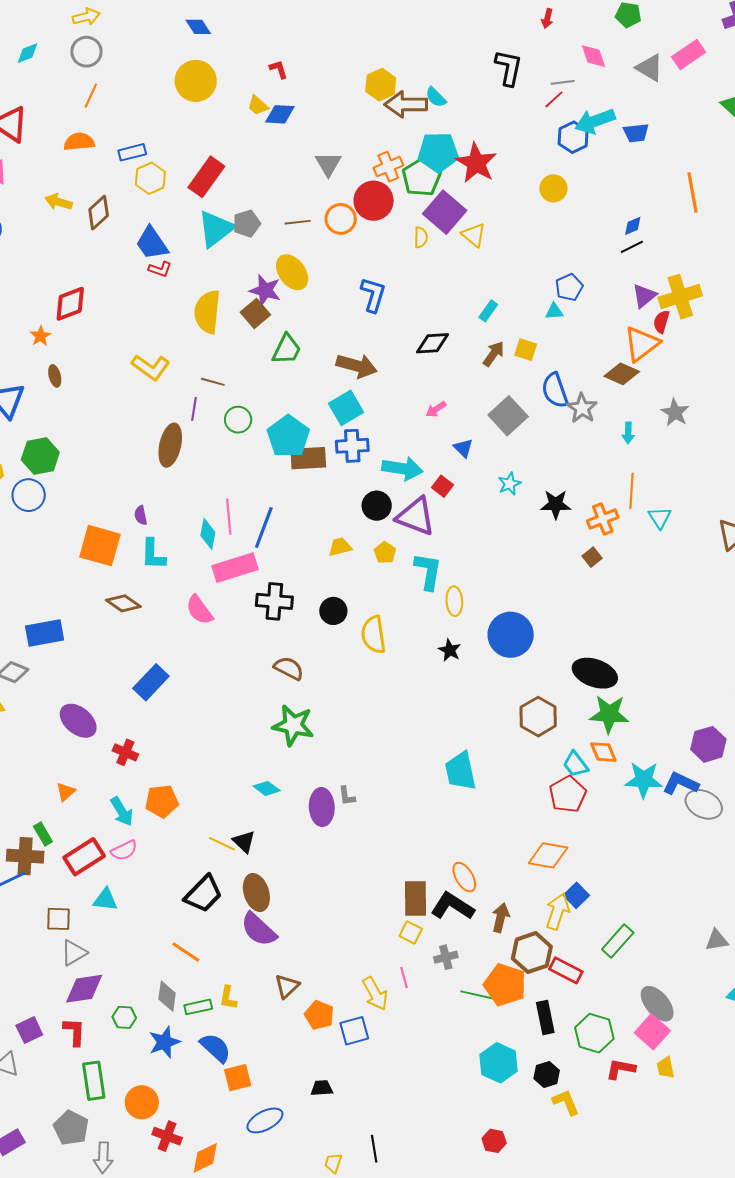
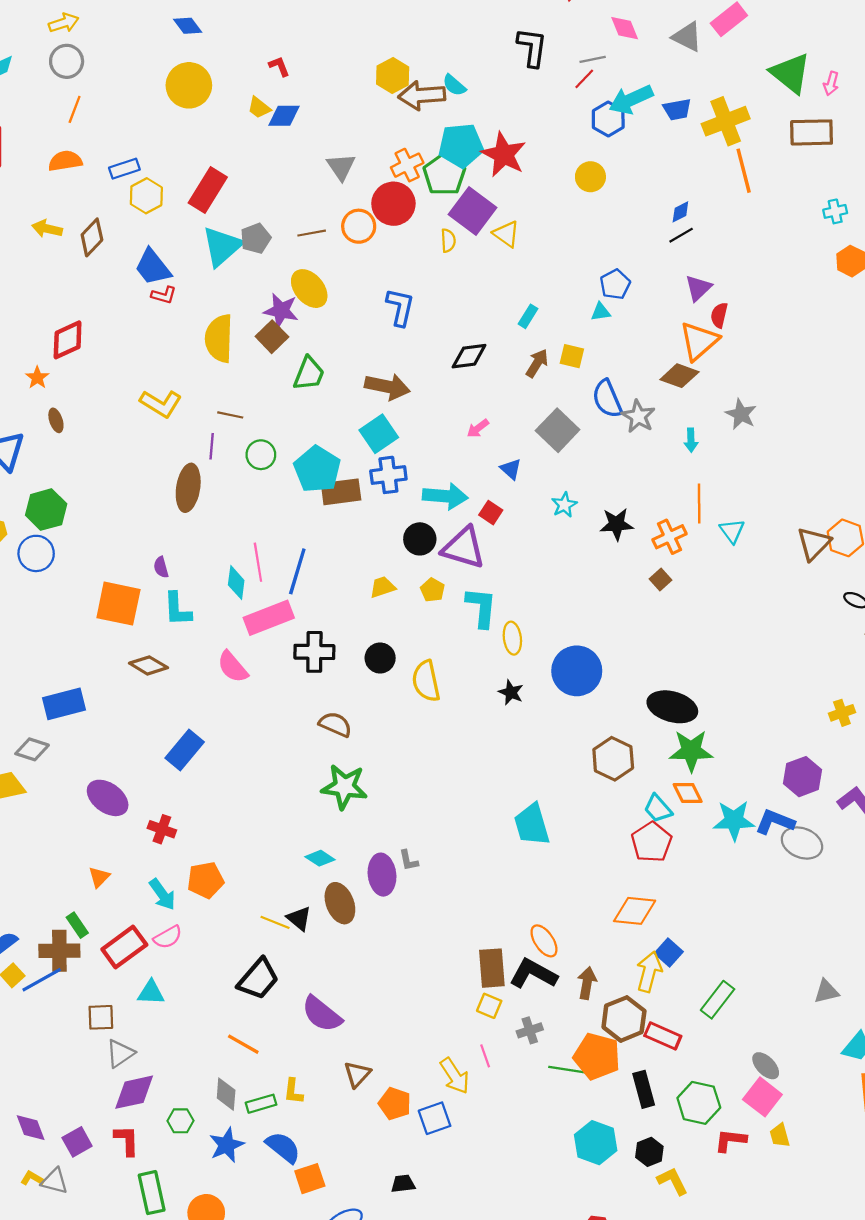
yellow cross: (680, 297) -> (726, 121), moved
brown ellipse: (256, 893) -> (340, 903), moved
gray ellipse: (657, 1004) -> (766, 1066), size x0.7

